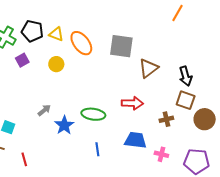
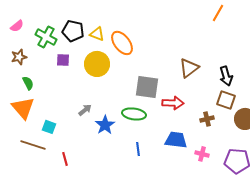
gray square: (121, 46) -> (147, 87), moved
purple square: (22, 60) -> (63, 60), turned 32
yellow circle: (56, 64) -> (97, 64), size x1.6

